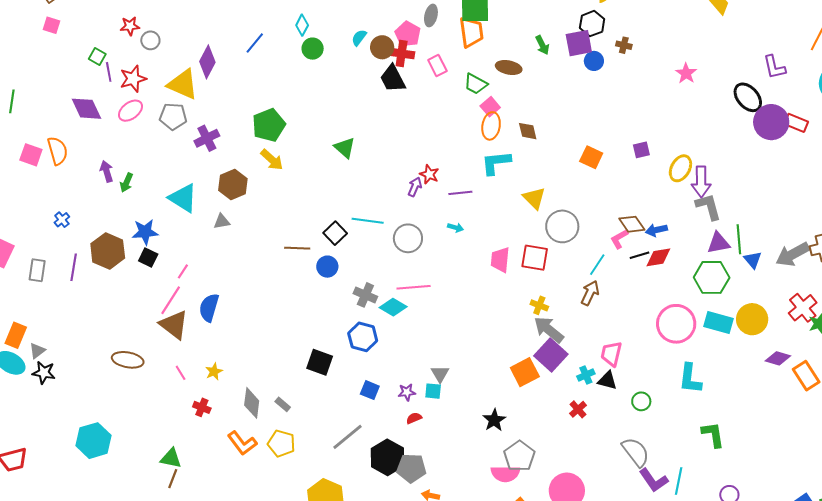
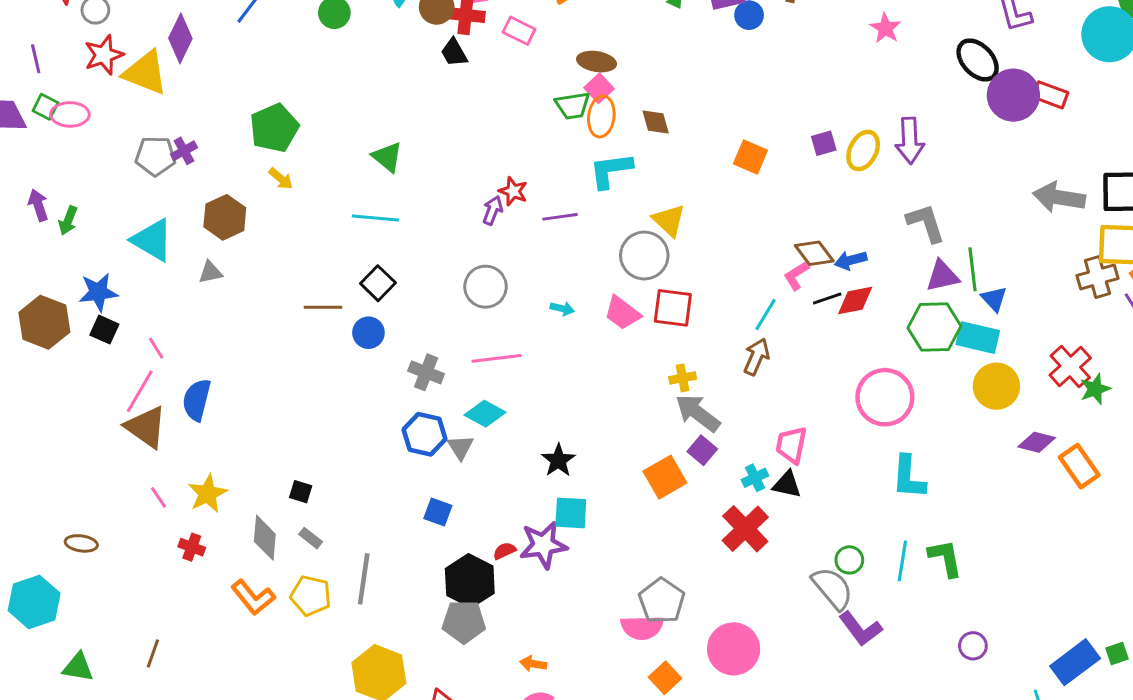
green square: (97, 57) -> (45, 107), moved
pink rectangle: (437, 66) -> (519, 31), turned -35
brown ellipse: (509, 67) -> (597, 62), moved
red star: (133, 79) -> (104, 55), moved
black trapezoid: (393, 79) -> (454, 53), size x0.7
green trapezoid: (476, 84) -> (573, 106), moved, turned -35
pink ellipse: (130, 111) -> (70, 114), turned 40
gray pentagon: (173, 116) -> (156, 156), moved
purple cross: (207, 138) -> (184, 151), size x0.7
yellow arrow: (272, 160) -> (281, 179), size x0.7
yellow ellipse: (680, 168) -> (863, 151), moved
purple arrow: (701, 182) -> (910, 141), moved
cyan line: (368, 221) -> (375, 218), moved
gray circle: (562, 226) -> (644, 256), moved
cyan arrow: (455, 228) -> (562, 309), moved
gray arrow: (793, 254) -> (1059, 197), moved, turned 40
pink trapezoid: (500, 260) -> (622, 313), turned -56
pink line: (183, 271) -> (156, 348), turned -63
yellow cross: (539, 305) -> (683, 378), turned -30
cyan diamond: (393, 307) -> (485, 414), moved
cyan rectangle: (719, 322) -> (978, 338), moved
purple square: (551, 355) -> (702, 450), size x0.6
brown ellipse: (128, 360) -> (81, 543), moved, size x0.7
black square: (320, 362) -> (301, 492), moved, size x0.6
yellow star: (214, 372) -> (207, 494), size x1.5
gray triangle: (440, 374) -> (460, 447), moved
cyan square: (433, 391) -> (571, 513), moved, size x1.4
purple star: (407, 392) -> (543, 545), moved, size x1.8
green circle: (641, 401) -> (849, 560), moved
red cross: (578, 409) -> (745, 529), size x1.8
black star: (494, 420) -> (558, 460), moved
gray line: (347, 437) -> (364, 579), moved, turned -40
black hexagon: (387, 457) -> (470, 581), moved
green triangle: (171, 458) -> (78, 667), moved
gray pentagon: (411, 468) -> (464, 622), moved
cyan line: (679, 481) -> (902, 561), moved

